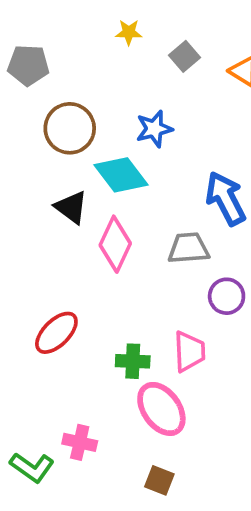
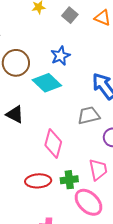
black triangle: (71, 207) -> (15, 114), moved
pink diamond: (115, 244) -> (53, 144), moved
red ellipse: (56, 333) -> (38, 181), moved, turned 50

